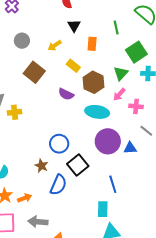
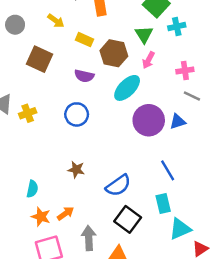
yellow arrow: (55, 45) -> (56, 21), turned -96
pink cross: (136, 106) -> (185, 71), moved
cyan ellipse: (97, 112) -> (127, 88), turned -40
blue circle: (59, 144) -> (77, 114), moved
black square: (78, 165) -> (128, 219), moved
blue semicircle: (58, 185) -> (118, 185), moved, turned 45
gray arrow: (38, 222) -> (89, 238), turned 96

